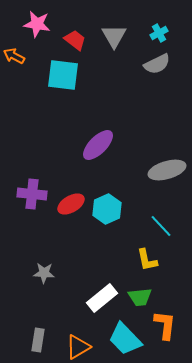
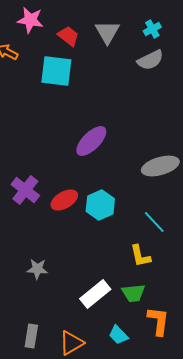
purple cross: (32, 194) -> (25, 190), turned 32
cyan trapezoid: (125, 339) -> (118, 335), size x0.6

